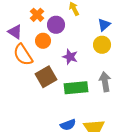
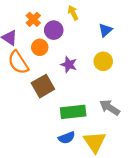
yellow circle: (102, 45) -> (103, 61), moved
gray arrow: (105, 82) -> (110, 108), moved, turned -48
green rectangle: (76, 88) -> (73, 112), moved

